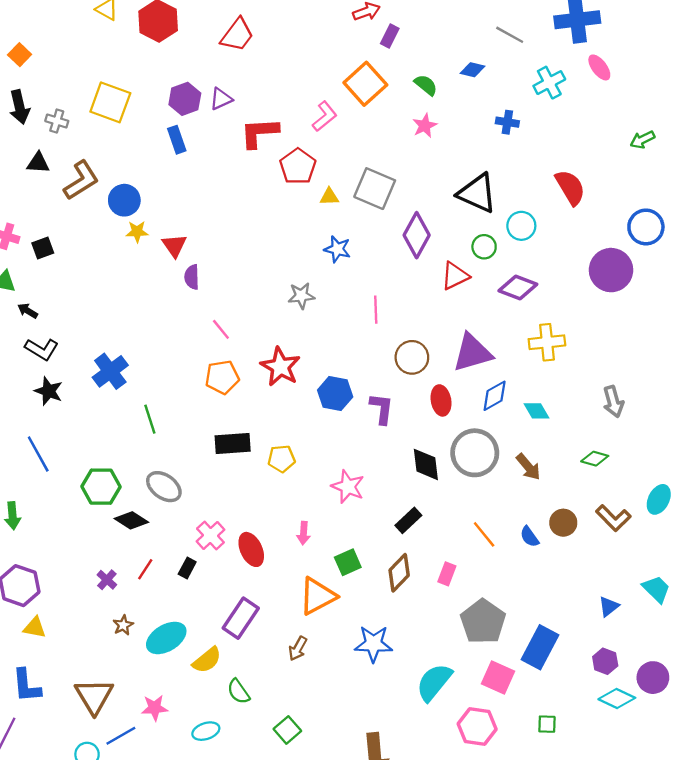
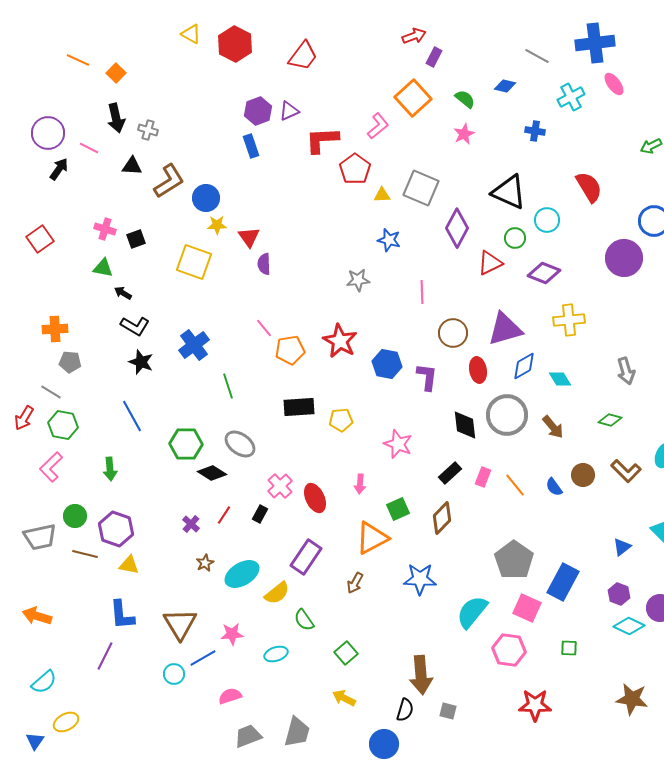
yellow square: (110, 102) -> (194, 262), moved
pink line: (221, 329) -> (264, 328), moved
pink rectangle: (447, 574) -> (483, 477), moved

